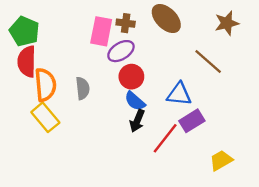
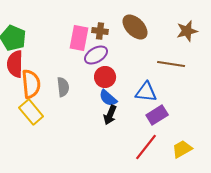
brown line: (208, 62) -> (171, 64), turned -32
red line: (165, 138) -> (146, 147), moved

